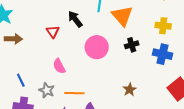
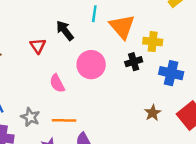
yellow cross: (163, 26) -> (153, 42), moved
pink semicircle: (59, 66) -> (57, 83), moved
brown star: (130, 90) -> (153, 113), moved

